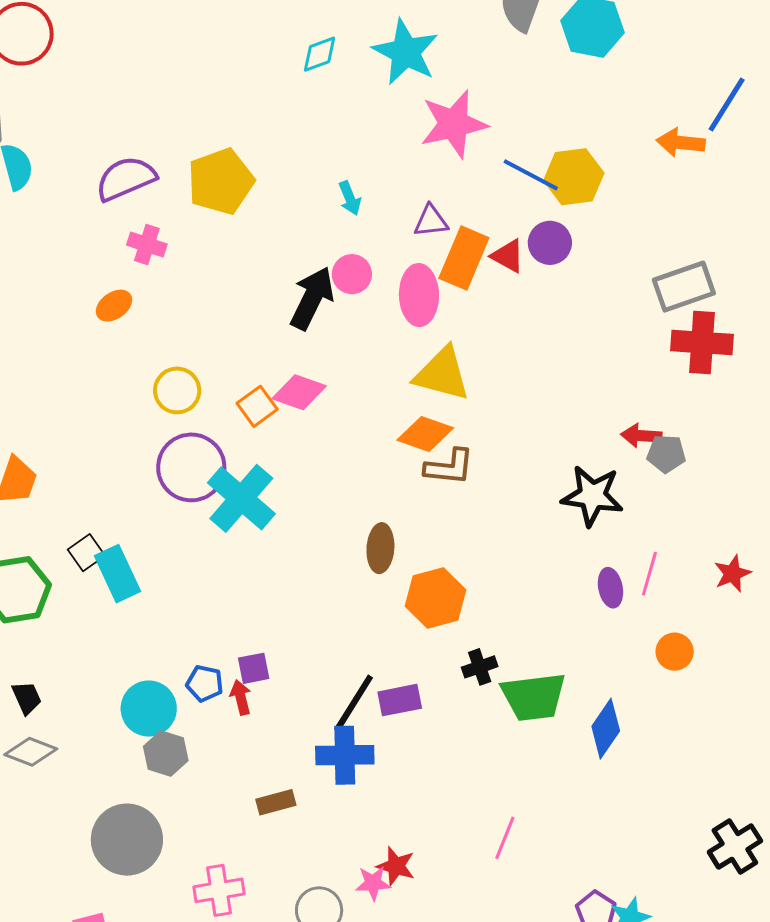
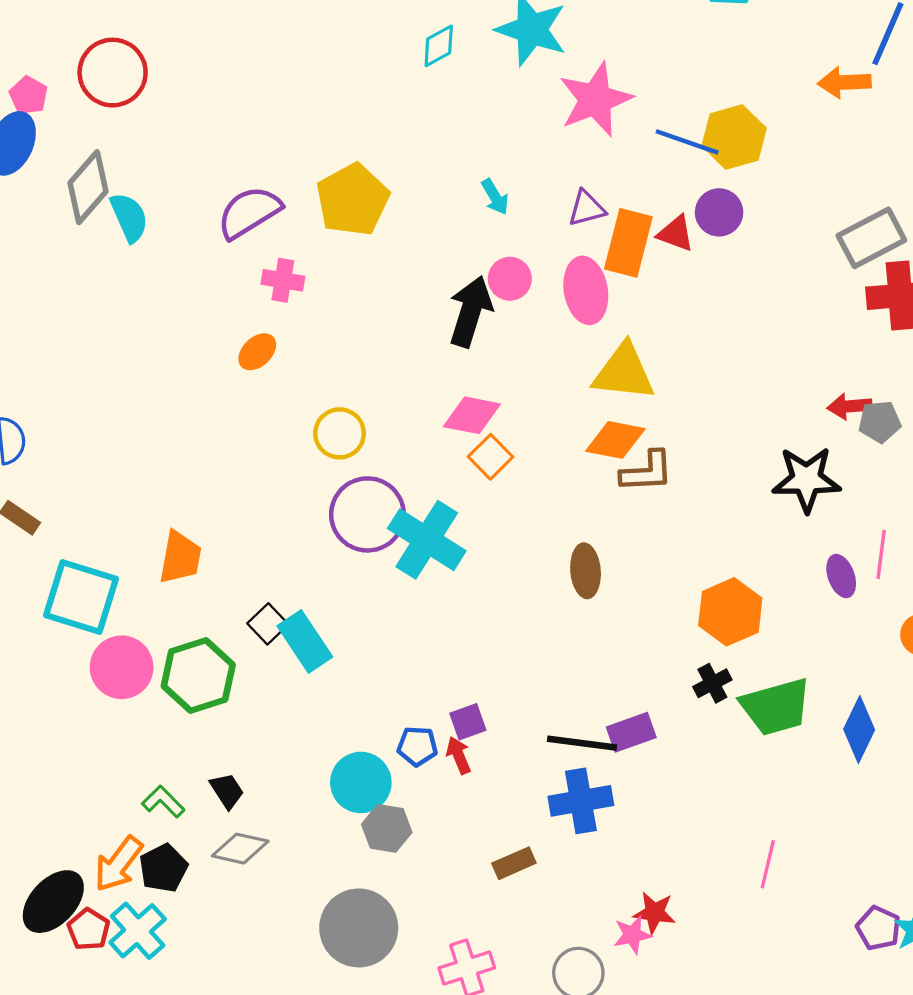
orange square: (257, 406) -> (491, 457), moved
orange hexagon: (435, 598) -> (730, 612), moved
black line: (354, 703) -> (582, 743), turned 74

